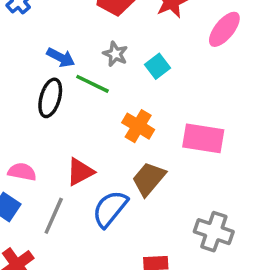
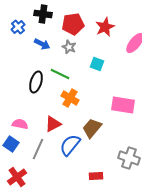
gray star: (115, 54) -> (69, 47), moved
blue arrow: (61, 57) -> (42, 44), moved
cyan square: (158, 66) -> (97, 64), turned -32
orange cross: (138, 126) -> (70, 98), moved

